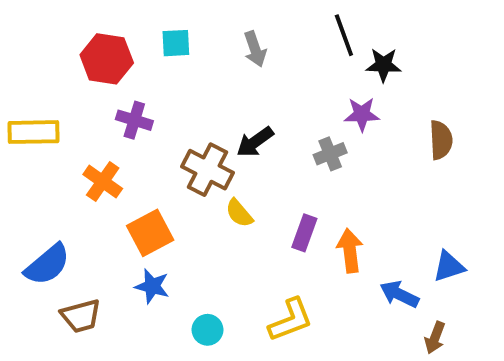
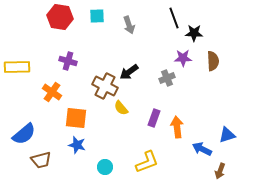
cyan square: (176, 43) -> (97, 16), moved
red hexagon: (107, 59) -> (60, 17), moved
brown semicircle: (441, 140) -> (213, 61), moved
orange square: (150, 233) -> (76, 118), turned 35

